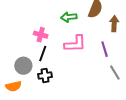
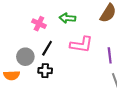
green arrow: (69, 17) -> (67, 18), moved
pink cross: (41, 35) -> (39, 24), moved

